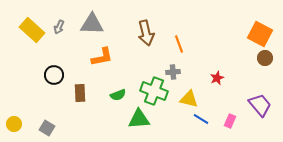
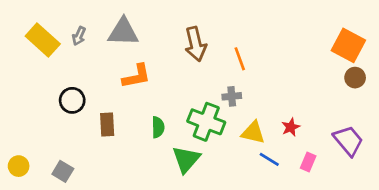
red star: (217, 78) -> (291, 127), moved
green semicircle: (118, 95) -> (158, 127), turned -70
green triangle: (139, 119) -> (186, 159), turned -45

